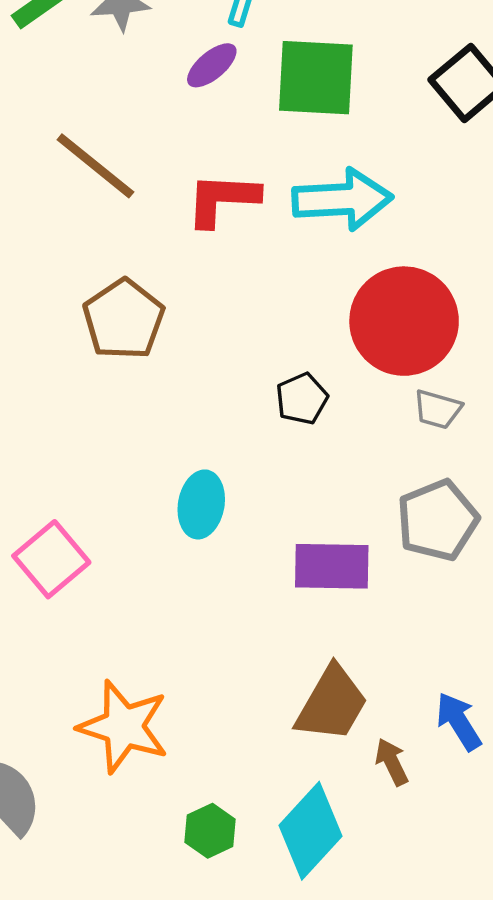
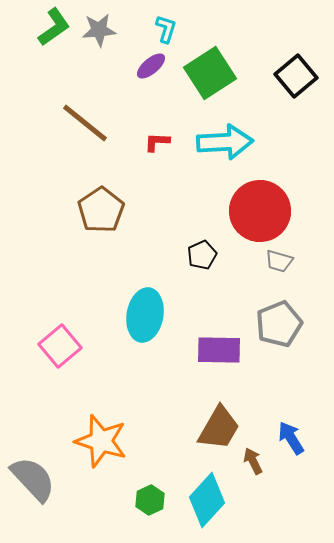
green square: (316, 78) -> (210, 73), turned -36
red L-shape: (222, 199) -> (157, 142), size x0.6
cyan ellipse: (201, 504) -> (145, 315), size x1.4

